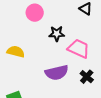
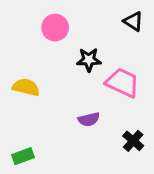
purple semicircle: (57, 73) -> (89, 119), size x0.6
black cross: (87, 77) -> (133, 141), moved

